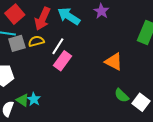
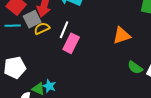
gray square: (17, 43) -> (32, 19), moved
orange triangle: (114, 62) -> (122, 35), turned -36

